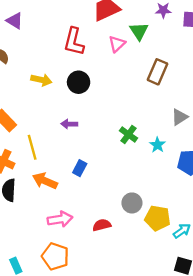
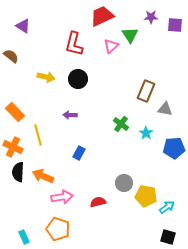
brown rectangle: (157, 72) -> (146, 91), moved
gray triangle: (180, 117) -> (165, 109), turned 42
orange arrow: (45, 181) -> (43, 176), moved

